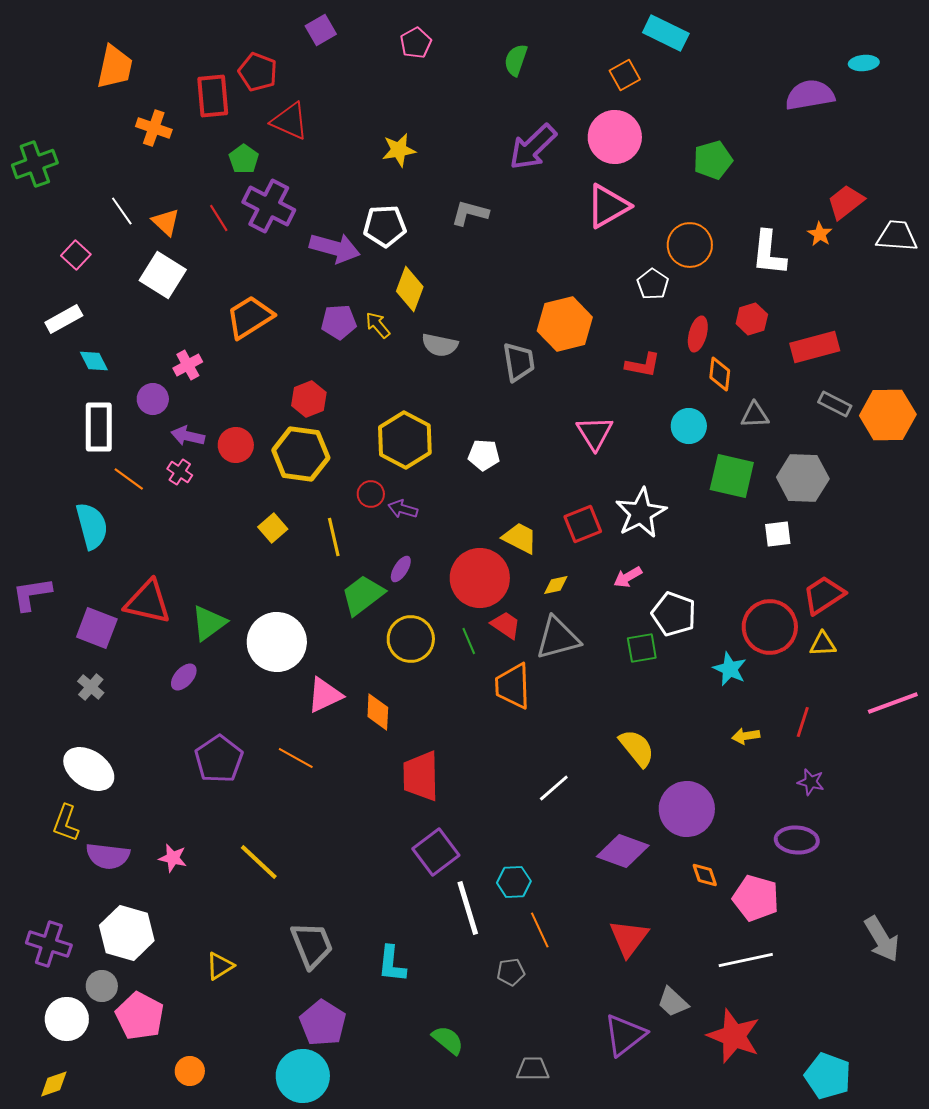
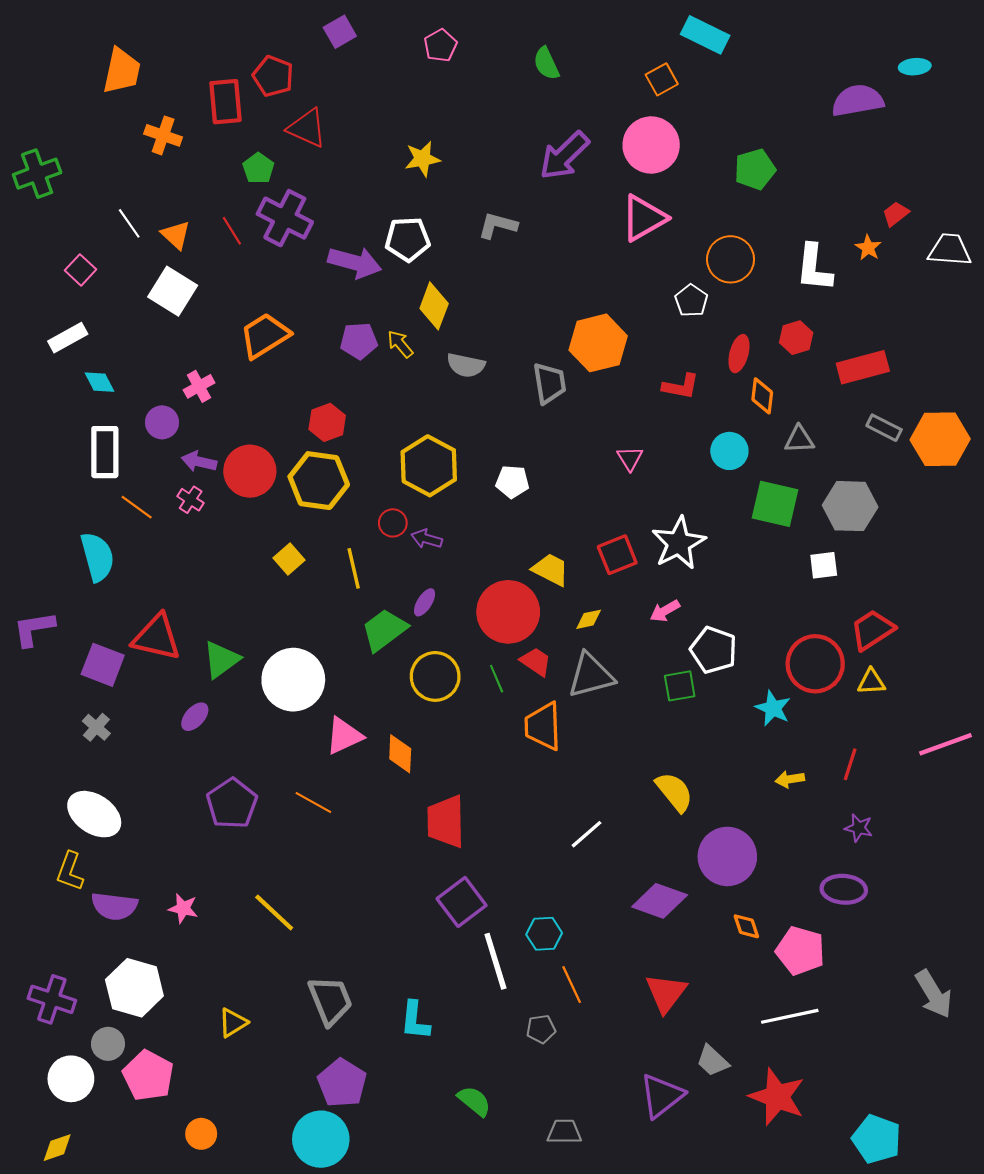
green semicircle: (516, 60) -> (546, 63), turned -44
red trapezoid: (846, 202) -> (896, 214), size x0.7
pink triangle: (595, 433) -> (630, 458), size x0.7
red circle: (236, 445) -> (250, 471), size x1.4

